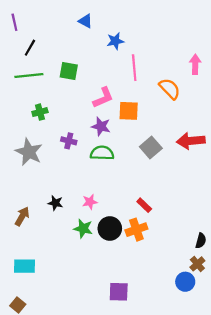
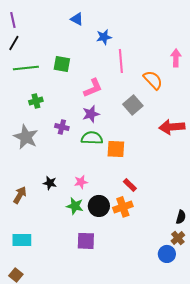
black line: (30, 48) -> (14, 43), moved
orange square: (129, 111) -> (116, 149), moved
purple star: (101, 126) -> (91, 114), turned -30
gray square: (151, 148) -> (133, 105), moved
purple square: (119, 292) -> (86, 241), moved

